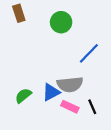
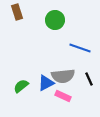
blue line: (89, 53) -> (80, 48), turned 65
black line: (92, 107) -> (89, 79), moved

